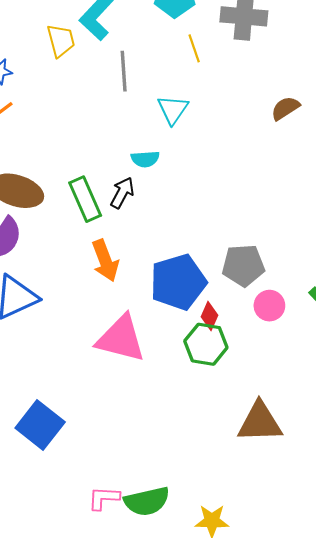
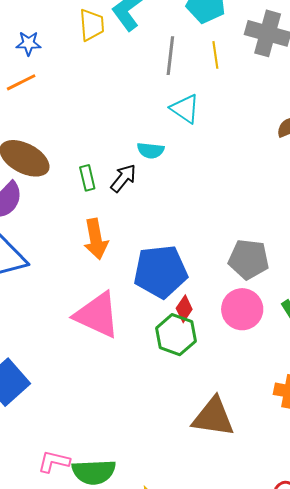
gray line: (124, 71) -> (170, 56), moved
cyan triangle: (173, 110) -> (185, 109), turned -40
green rectangle: (85, 199) -> (87, 178), size x0.6
gray pentagon: (243, 265) -> (249, 259), moved
pink circle: (269, 306) -> (242, 309), size x1.4

